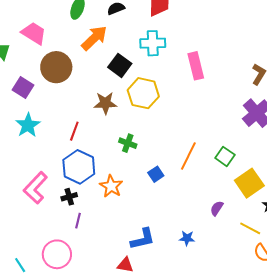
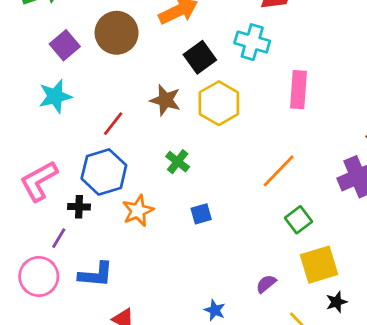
orange line: (188, 156) -> (279, 171), moved
purple line: (78, 221) -> (59, 238), moved
blue L-shape: (143, 239) -> (96, 275), moved

